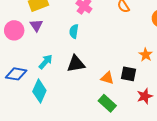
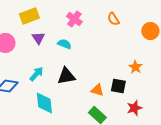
purple triangle: (36, 25) -> (38, 38), moved
cyan semicircle: (74, 31) -> (64, 44), turned 104
cyan diamond: (39, 91) -> (44, 103), moved, turned -30

